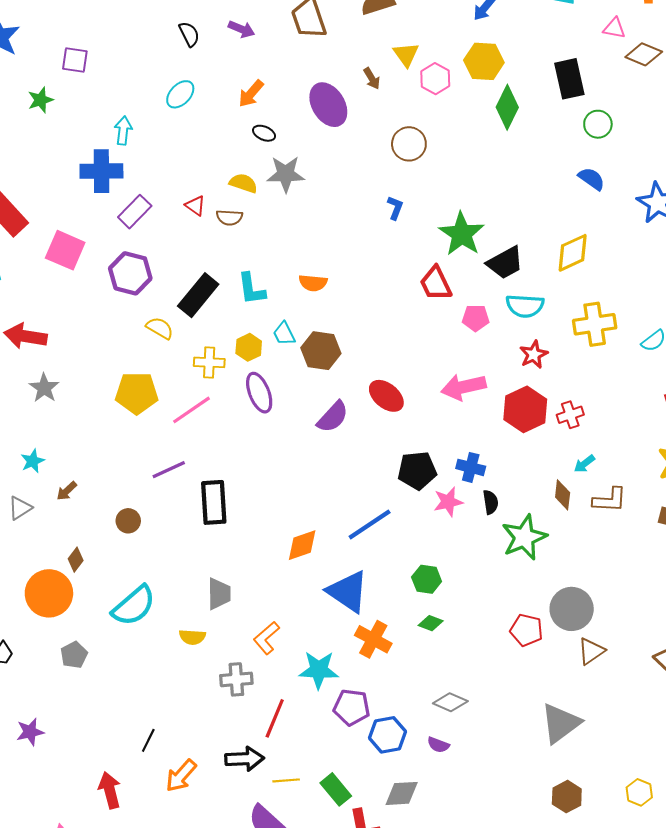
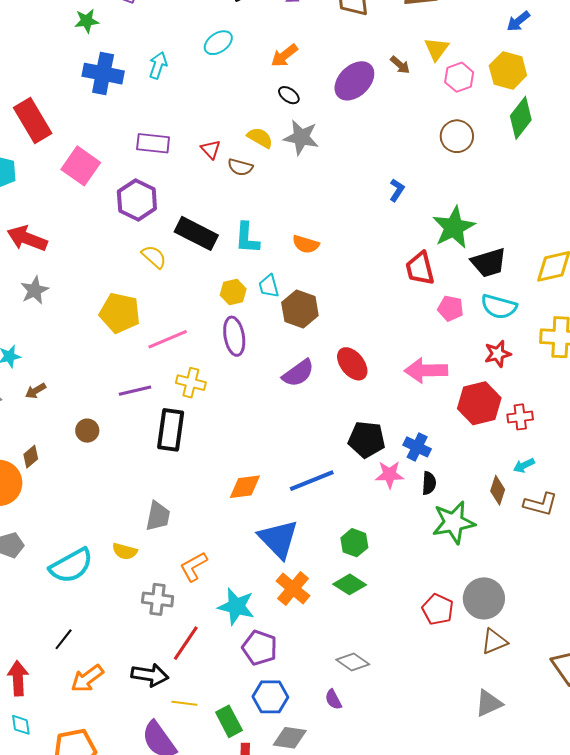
brown arrow: (372, 78) -> (400, 65), turned -30
purple ellipse: (328, 105) -> (354, 81), turned 66
brown circle: (409, 144) -> (457, 136), moved
blue cross: (101, 171) -> (103, 74), moved
purple rectangle: (135, 212) -> (153, 143), turned 40
black rectangle: (198, 295) -> (196, 233), turned 66
yellow cross: (209, 362) -> (191, 383), moved
cyan semicircle: (134, 606) -> (71, 566), moved
green diamond: (431, 623) -> (350, 584), size x1.4
gray triangle: (561, 723) -> (489, 703), moved, size x0.7
blue hexagon: (388, 735) -> (270, 697), moved
purple semicircle: (438, 745) -> (333, 699), turned 30

